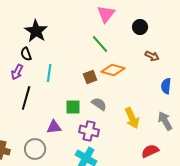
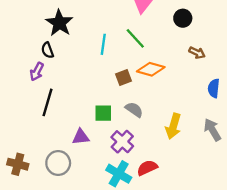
cyan line: (49, 73) -> (103, 44), moved
yellow arrow: (132, 118) -> (173, 126), turned 40
purple cross: (89, 131) -> (122, 142), turned 30
red semicircle: (150, 151) -> (147, 168), moved

